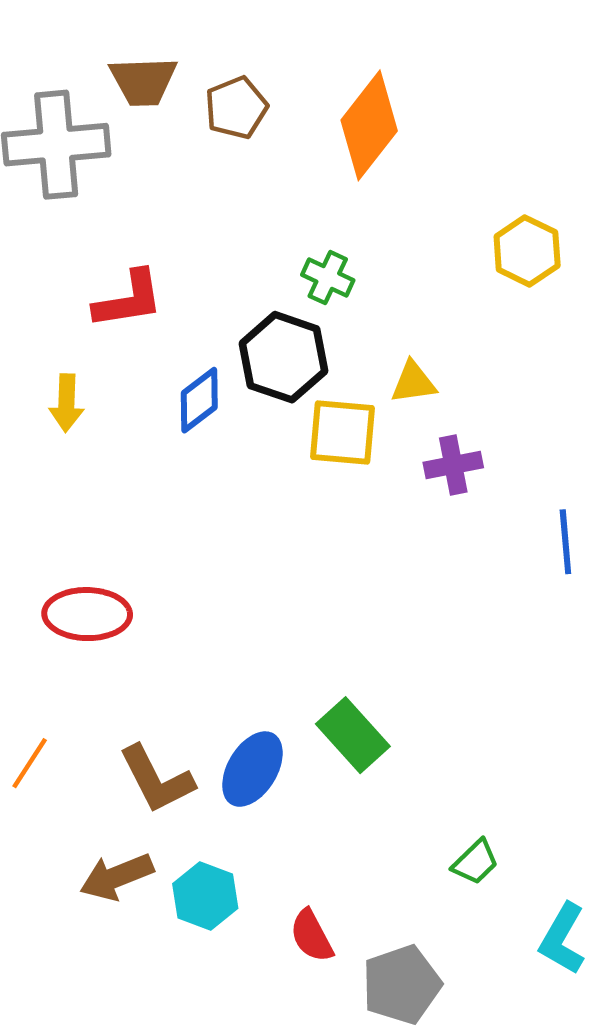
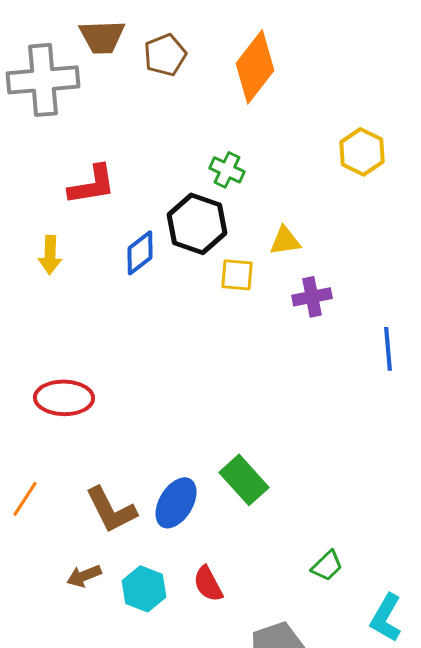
yellow square: (343, 432) -> (237, 275), size x0.7
brown arrow: (117, 877) -> (84, 576), size x0.7
red semicircle: (312, 936) -> (208, 584), moved

